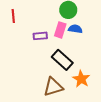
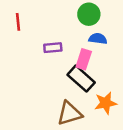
pink rectangle: (60, 30) -> (84, 59), moved
orange star: (81, 79) -> (106, 103), turned 30

